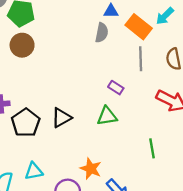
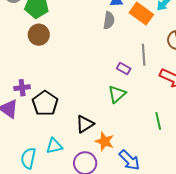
gray line: (141, 59) -> (144, 55), moved
green triangle: (107, 116) -> (117, 94), turned -30
black triangle: (61, 118) -> (85, 124), moved

